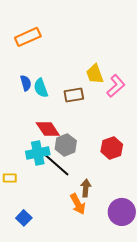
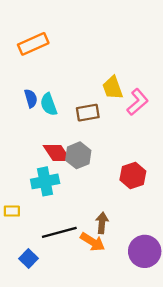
gray hexagon: (66, 145) -> (78, 155), moved
black line: (57, 165) -> (59, 232), moved, turned -56
orange arrow: (78, 204) -> (92, 242), turned -30

